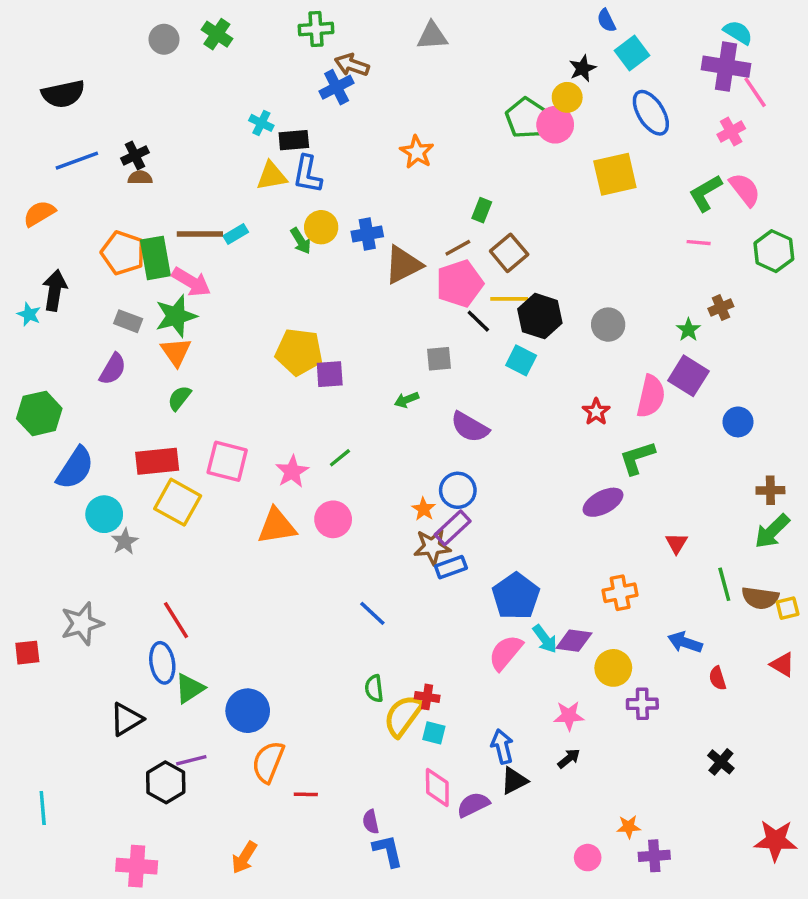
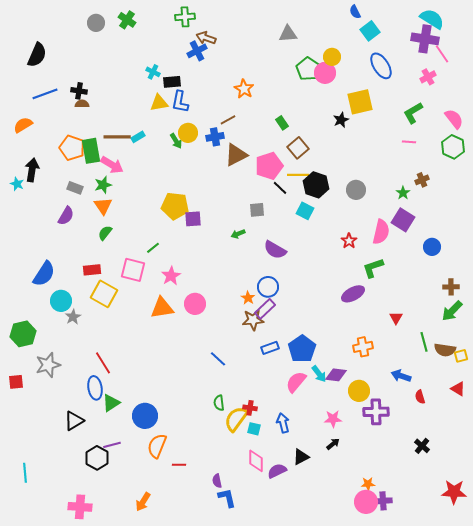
cyan semicircle: (738, 32) -> (432, 19), size x1.4
gray triangle: (432, 36) -> (288, 34), moved
black star: (583, 68) -> (341, 120), moved
black semicircle: (63, 94) -> (37, 55), turned -55
black cross: (135, 155) -> (79, 91), turned 35
pink semicircle: (745, 190) -> (454, 119), moved
green rectangle: (482, 210) -> (282, 123), turned -56
brown line: (458, 248) -> (228, 120), moved
green star: (176, 316) -> (103, 185), size x0.7
green hexagon: (39, 413) -> (23, 334), moved
green line: (340, 458) -> (153, 248), moved
red rectangle: (157, 461) -> (92, 270), size x0.7
blue rectangle: (451, 567) -> (270, 348), moved
purple cross: (642, 704) -> (376, 412), size x1.4
blue arrow: (502, 747) -> (283, 423), moved
pink circle: (588, 858) -> (366, 502), moved, size x1.5

